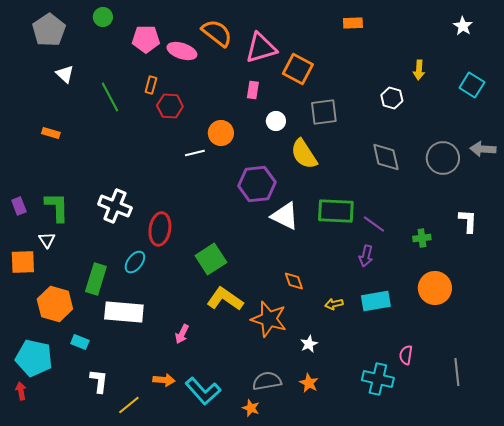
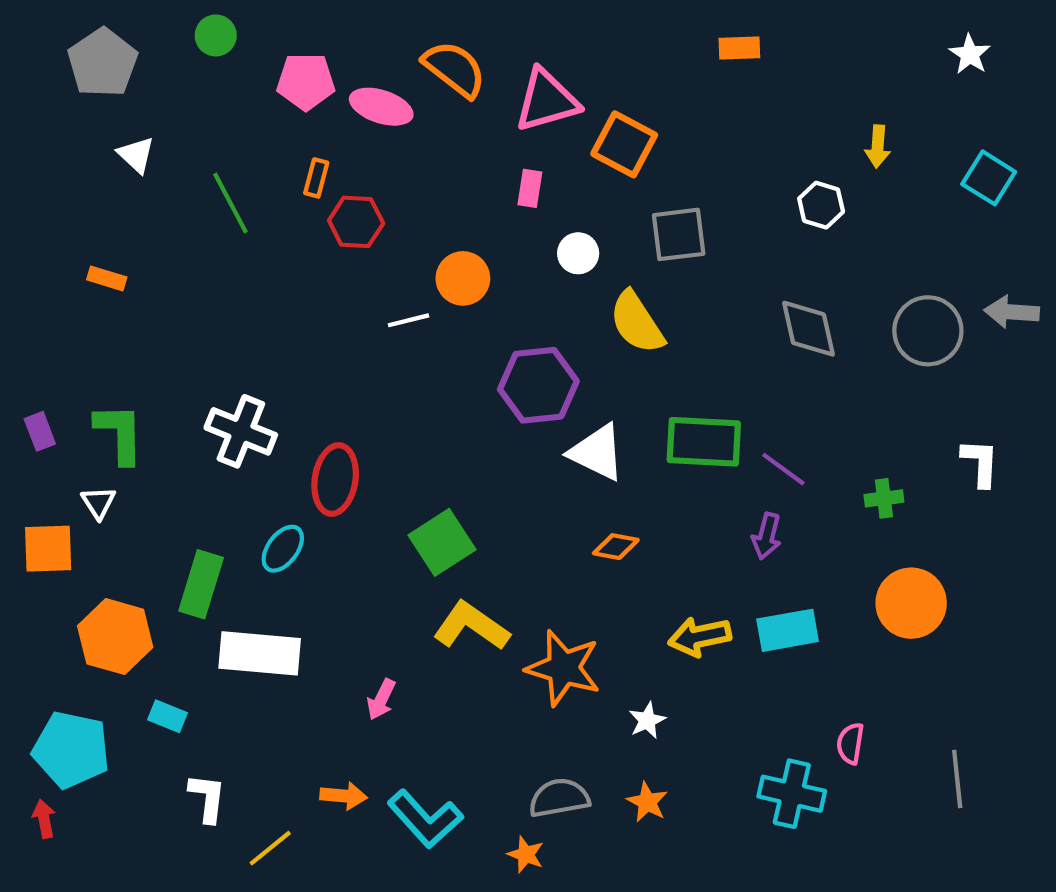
orange diamond: (294, 281) -> (616, 547), moved, turned -60
yellow arrow: (334, 304) -> (700, 637), size x1.6

